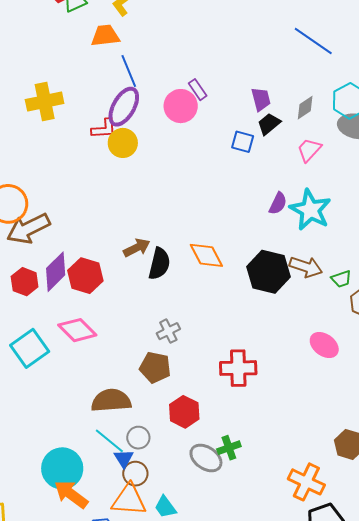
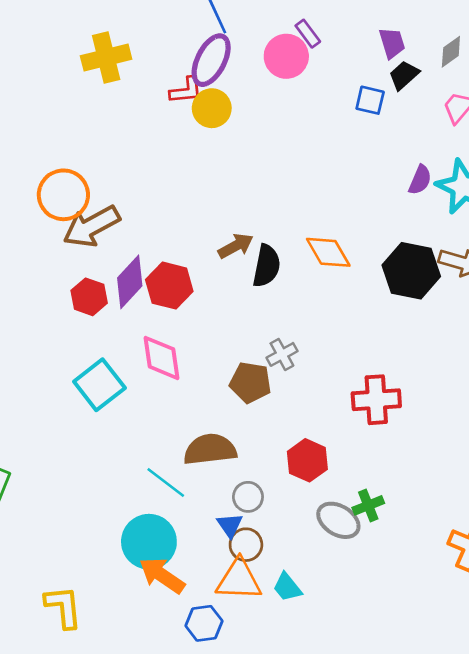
pink diamond: (77, 330) -> (162, 358), turned 39
brown pentagon: (155, 367) -> (250, 382), moved
cyan line: (109, 441) -> (166, 482), moved

